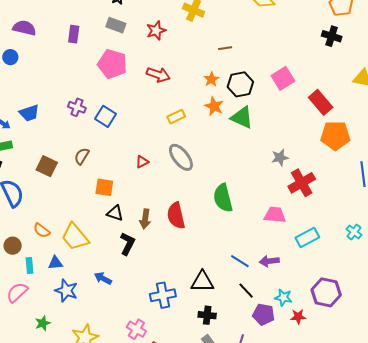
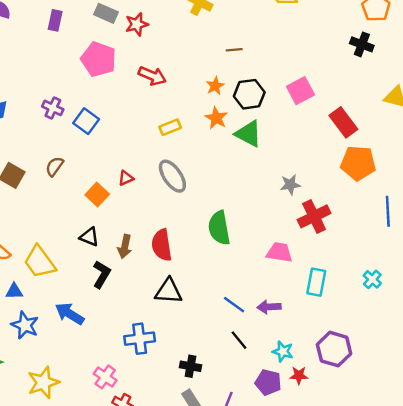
red star: (156, 31) -> (137, 24), moved
orange square: (104, 187) -> (97, 195), moved, turned 30
cyan rectangle: (307, 238) -> (316, 282), turned -55
blue arrow: (103, 278) -> (70, 314), size x1.4
black triangle: (202, 282) -> (169, 291), moved
purple pentagon: (264, 314) -> (268, 382), moved

